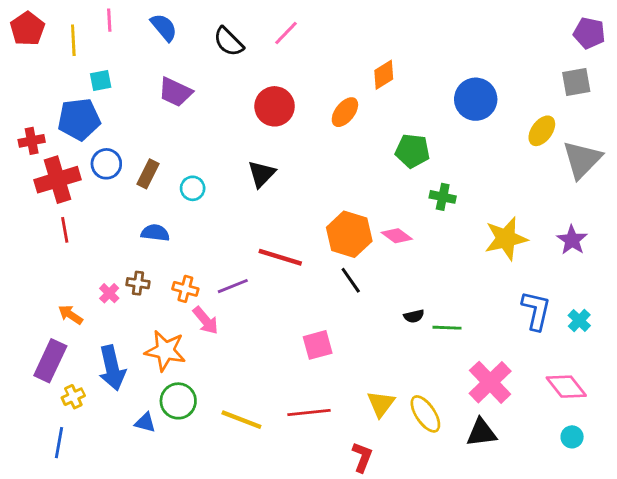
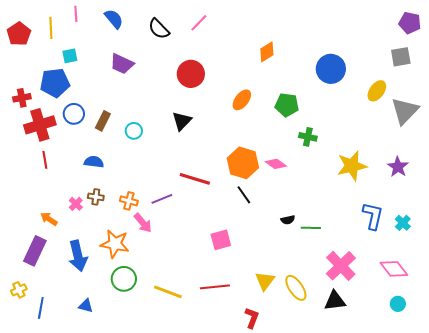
red pentagon: (27, 29) -> (19, 34), moved
orange ellipse: (345, 112) -> (242, 100), moved
blue semicircle: (155, 233) -> (94, 162), moved
yellow cross: (73, 397) -> (19, 290), moved
blue triangle: (145, 423) -> (86, 306), moved

